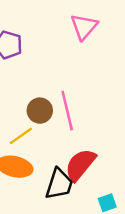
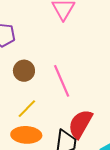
brown circle: (40, 111) -> (24, 71), moved

